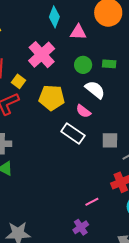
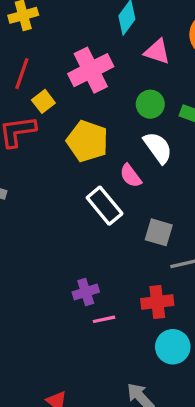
purple cross: (81, 227) -> (86, 292), moved

